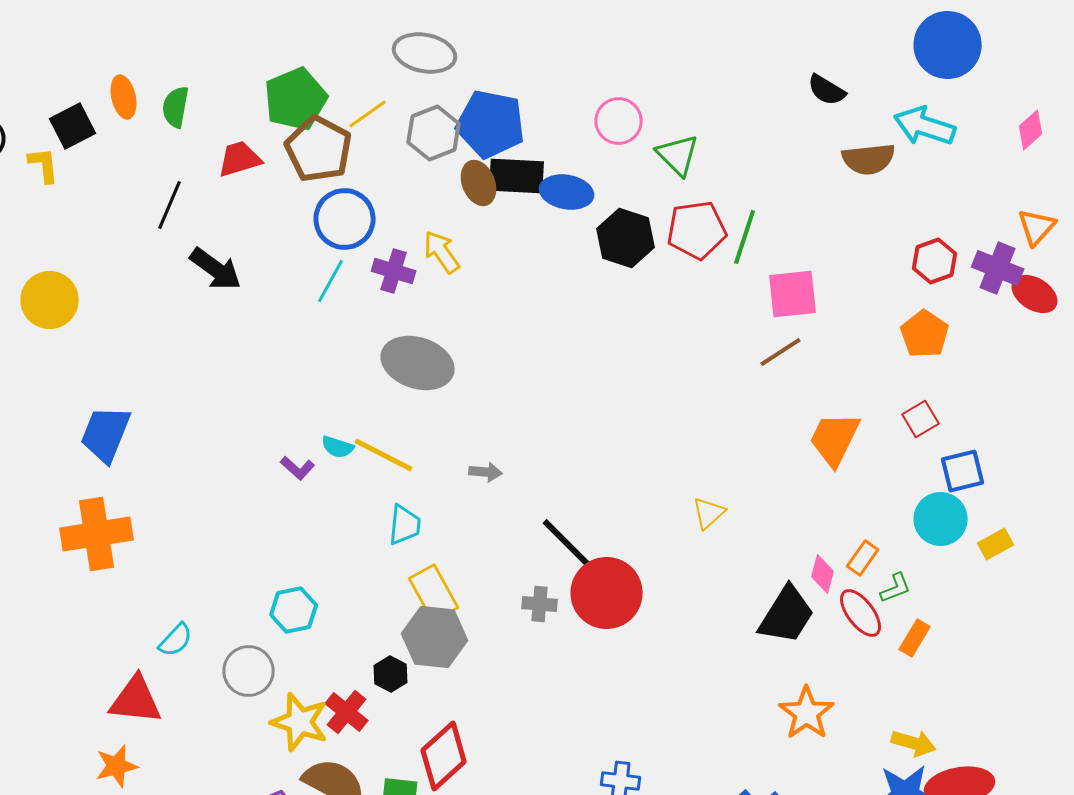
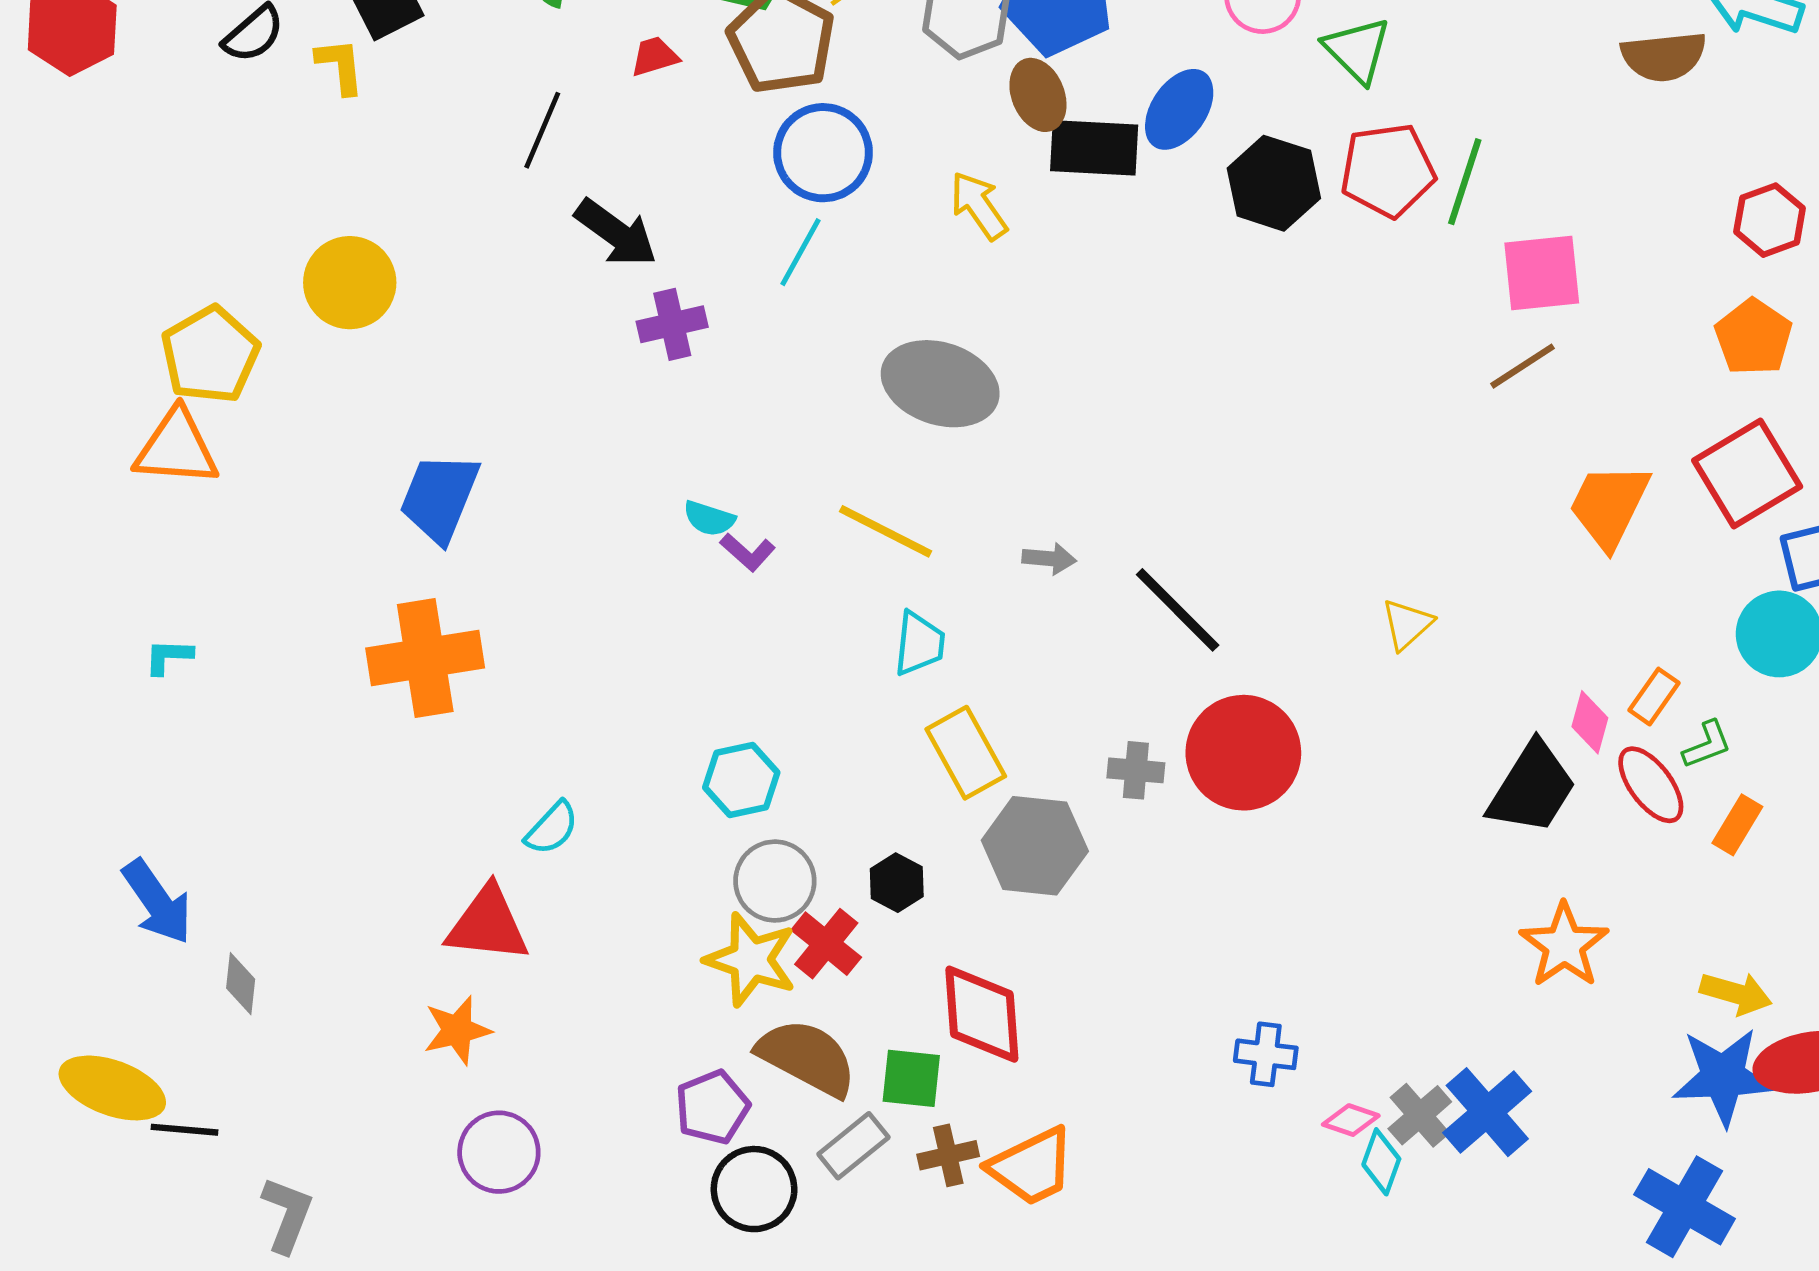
red trapezoid: (240, 159) -> (655, 56), size x0.7
black rectangle: (517, 176) -> (1094, 148), moved
blue ellipse: (567, 192) -> (1179, 109), turned -66
purple cross: (394, 271) -> (672, 324), moved, turned -30
red square: (921, 419) -> (1747, 474), size x1.8
cyan semicircle: (338, 447) -> (709, 518), moved
black line: (569, 545) -> (1178, 610), moved
gray hexagon: (435, 637) -> (1035, 846), moved
gray circle: (249, 671) -> (775, 881), moved
red diamond: (444, 756) -> (982, 1014), turned -52

